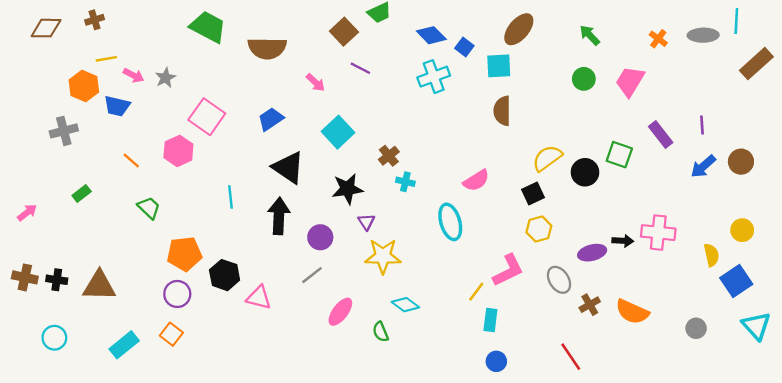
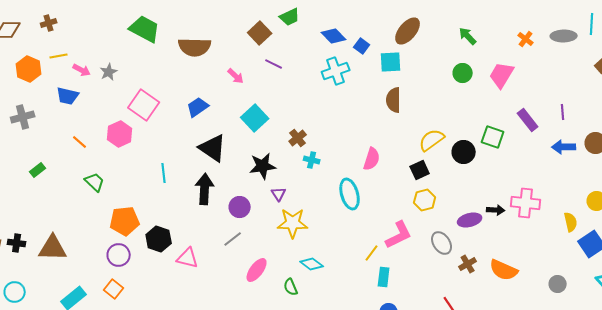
orange hexagon: (84, 86) -> (29, 69), moved
blue arrow: (703, 166) -> (564, 147), turned 40
pink semicircle: (476, 181) -> (372, 159), turned -40

